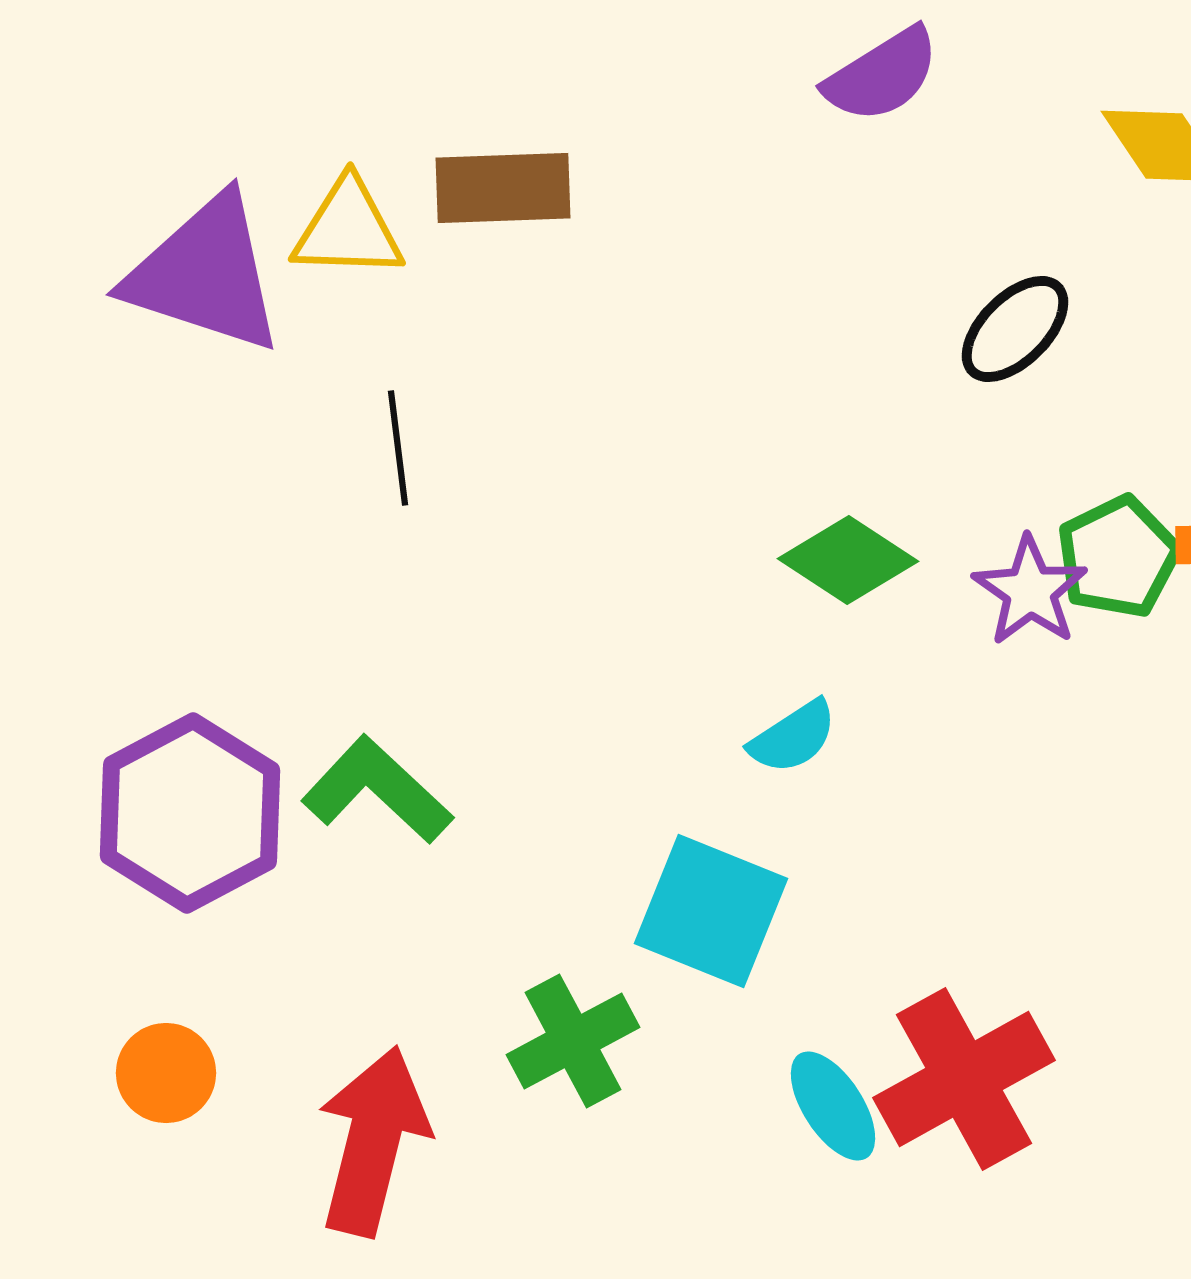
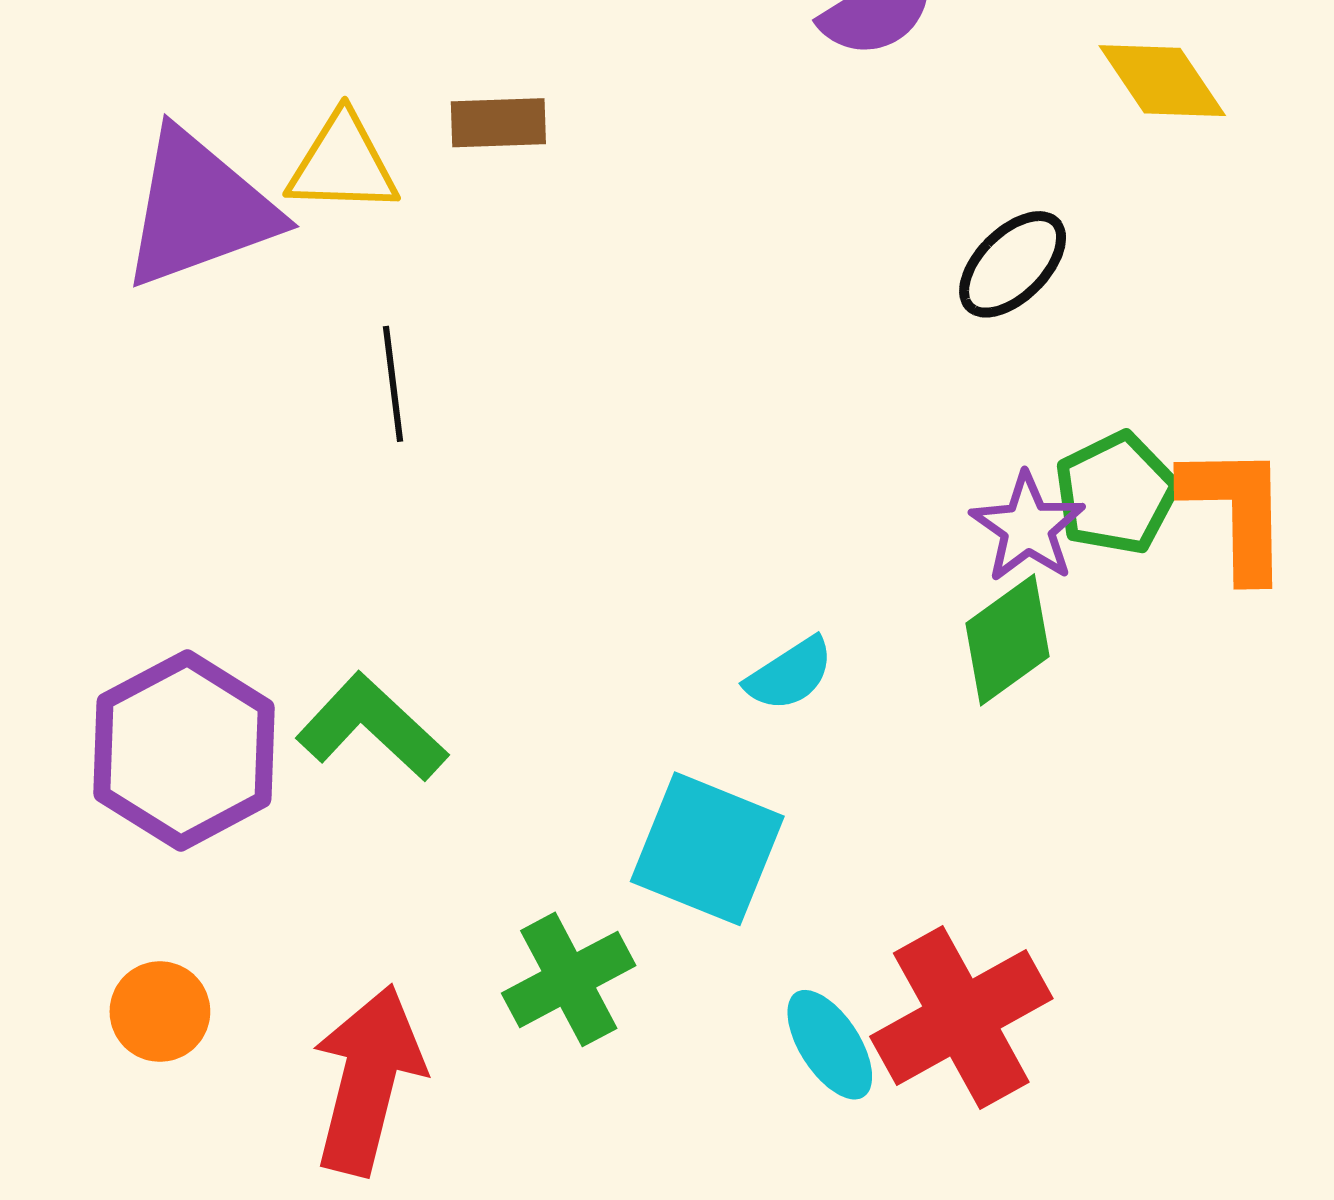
brown rectangle: (503, 188) -> (498, 123), size x0.7
purple triangle: (205, 274) -> (199, 209), turned -38
green diamond: (848, 560) -> (1008, 640), moved, turned -69

